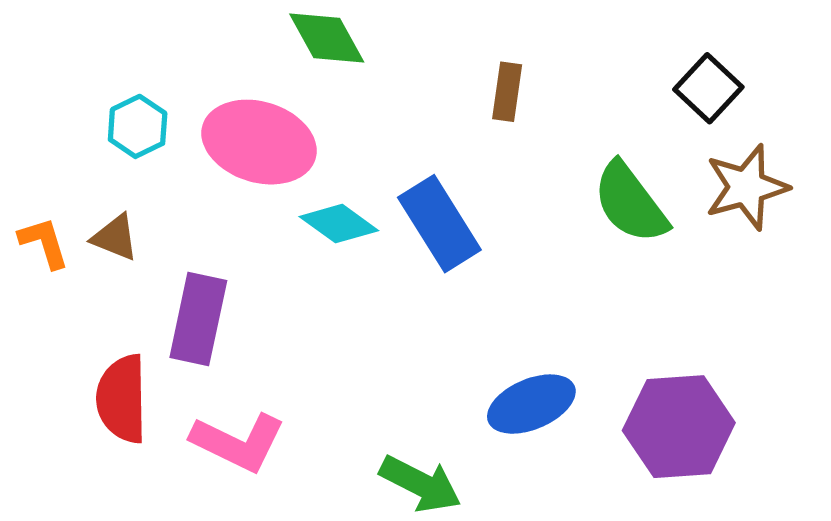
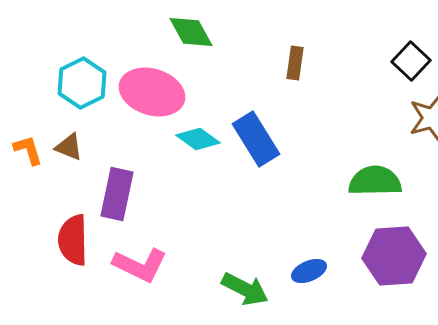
cyan hexagon: (138, 126) -> (82, 83), size x1.4
green semicircle: (630, 203) -> (375, 181), moved, turned 126
blue ellipse: (531, 404) -> (309, 271), moved, size x0.7

